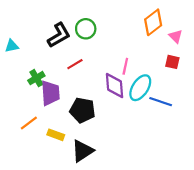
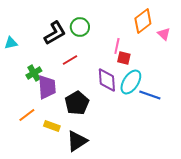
red square: (172, 62) -> (124, 58), moved
pink line: (125, 66) -> (117, 46), moved
black pentagon: (82, 110) -> (77, 103), turned 30

